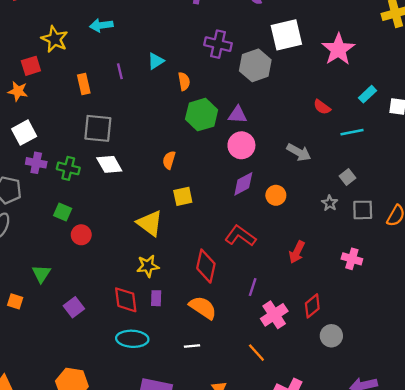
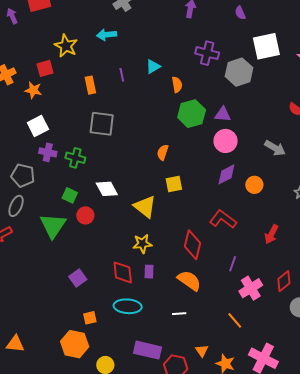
white diamond: (109, 164) -> (107, 189), moved
green triangle: (41, 274) -> (53, 226), moved, size x1.6
orange square: (15, 301) -> (90, 318), moved, turned -32

